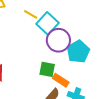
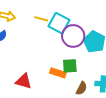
orange rectangle: (61, 80) -> (58, 73), moved

